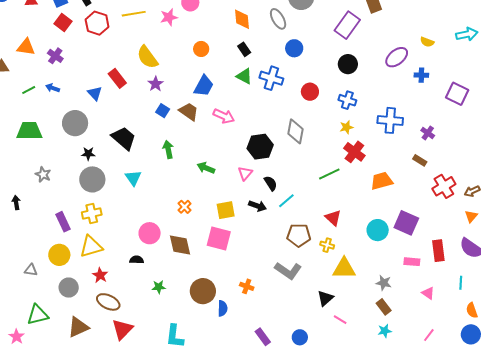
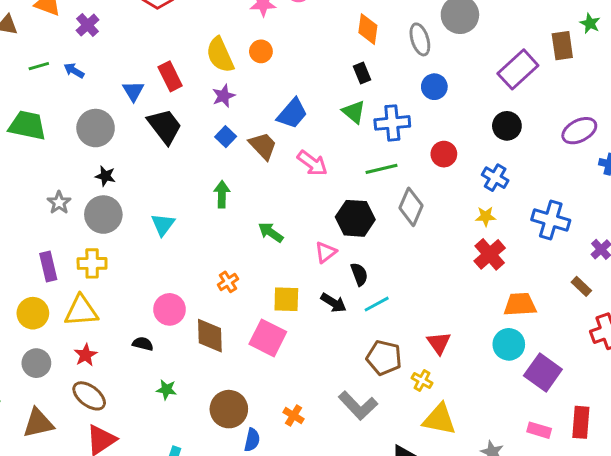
orange circle: (201, 49) -> (261, 51), moved
blue cross: (271, 78) -> (392, 123), turned -35
black trapezoid: (124, 138) -> (165, 126), moved
gray star: (43, 174) -> (59, 203), moved
green line: (329, 174) -> (382, 169), moved
cyan circle: (378, 230) -> (509, 344), moved

